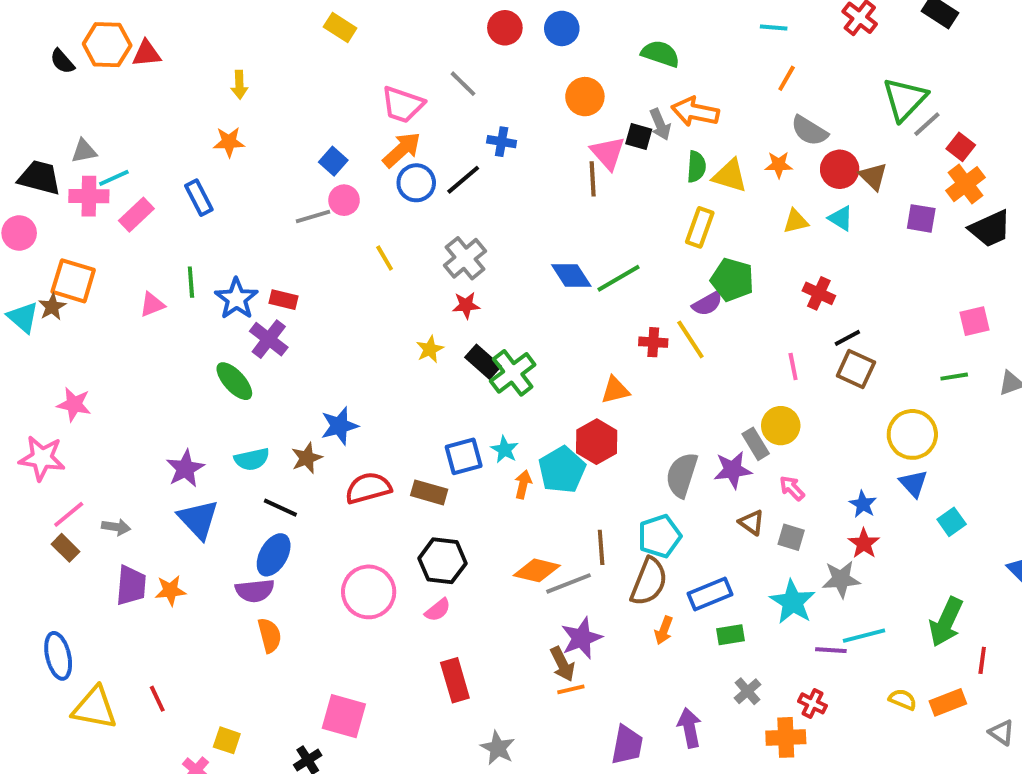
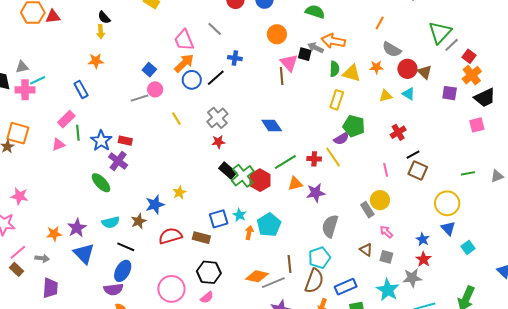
black semicircle: (62, 61) -> (104, 17), moved
pink trapezoid: (403, 105) -> (184, 40), turned 50
gray arrow: (660, 124) -> (316, 48), turned 140
pink rectangle: (136, 215) -> (66, 119), moved
green line: (618, 278) -> (285, 162), moved
red cross: (819, 293) -> (398, 132), turned 35
pink square: (975, 321) -> (477, 125), moved
yellow star: (430, 349) -> (179, 192), moved
red hexagon: (597, 442) -> (260, 180), moved
purple star: (733, 470) -> (316, 193), moved
orange star: (170, 591) -> (54, 234), moved

